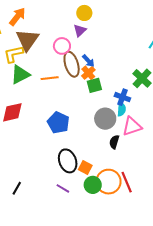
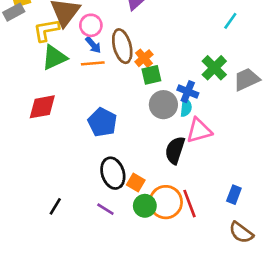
pink circle: (62, 46) -> (91, 25), moved
blue arrow: (88, 61) -> (93, 45), moved
gray circle: (105, 119) -> (163, 105), moved
black semicircle: (114, 142) -> (175, 150), size x1.5
black line: (17, 188) -> (55, 206), moved

